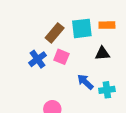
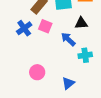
blue arrow: (85, 82) -> (68, 39), moved

